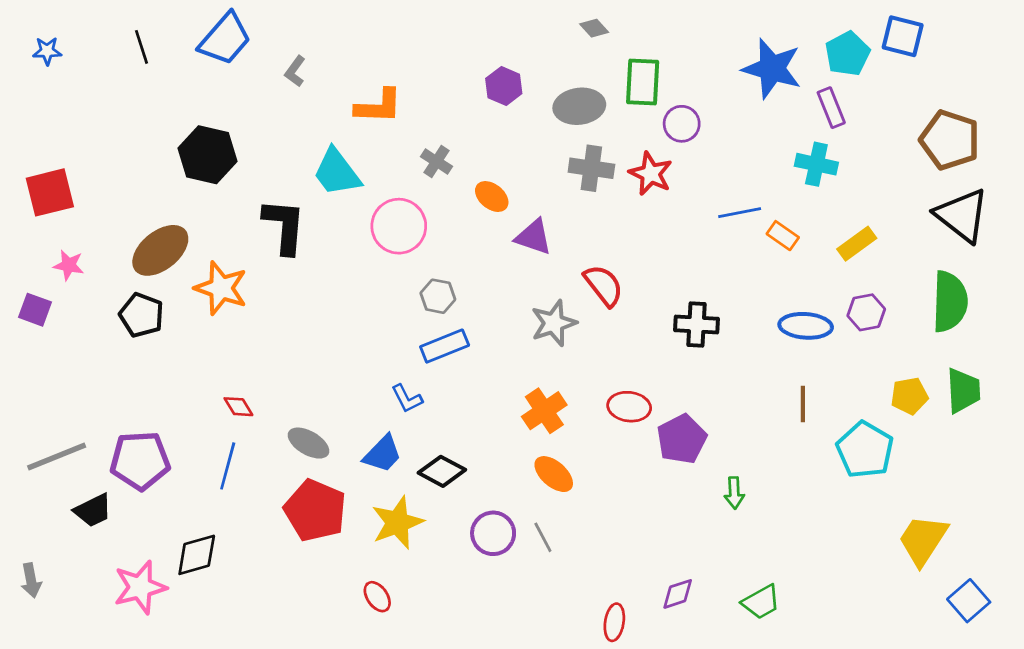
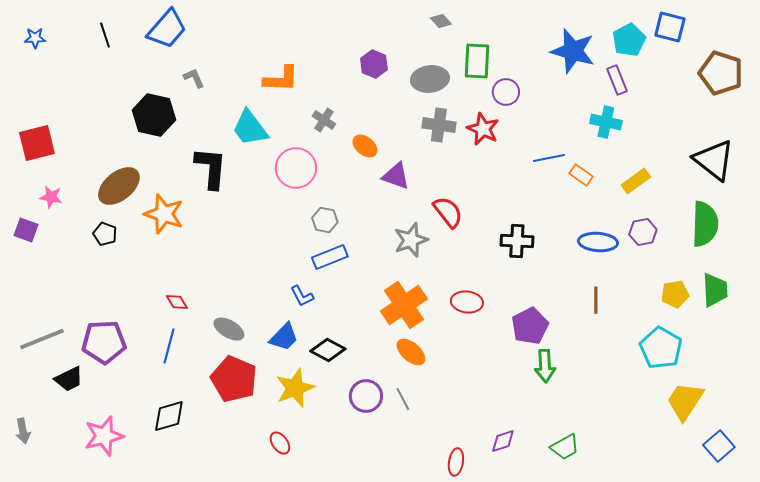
gray L-shape: (295, 71) -> (194, 78), moved, turned 120
brown pentagon: (950, 140) -> (721, 73), moved
black pentagon: (141, 315) -> (105, 234), size x0.7
orange cross: (544, 411) -> (404, 305), size x1.4
purple pentagon: (682, 439) -> (530, 326), moved
cyan pentagon: (865, 450) -> (661, 348), moved
green arrow: (734, 493) -> (545, 366), size x1.4
black diamond: (197, 555) -> (169, 416), moved

